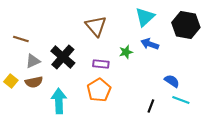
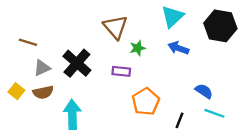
green star: (126, 52) -> (138, 48), moved
orange pentagon: (99, 90) -> (146, 102), moved

